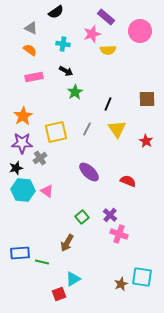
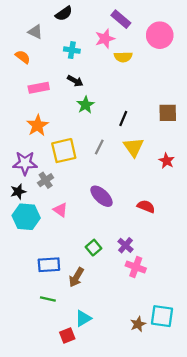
orange semicircle: (30, 50) -> (23, 57), moved
orange star: (23, 116) -> (38, 125), moved
pink triangle: (47, 191) -> (60, 210), moved
blue rectangle: (20, 253) -> (49, 265), moved

